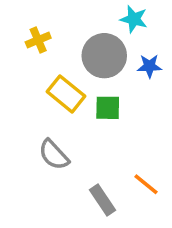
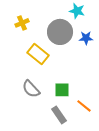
green square: (108, 108) -> (62, 90), moved

